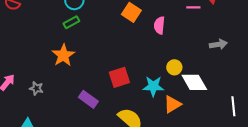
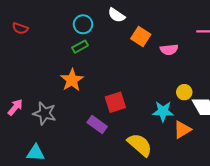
pink semicircle: (159, 25) -> (169, 50), turned -102
red square: (119, 77) -> (115, 102), moved
gray star: (36, 88) -> (45, 113), size x1.6

